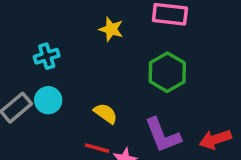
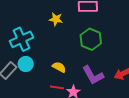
cyan cross: (47, 56) -> (21, 39), size x1.6

